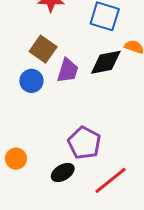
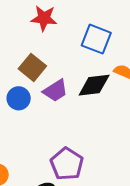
purple trapezoid: (68, 71) -> (55, 91), turned 36

